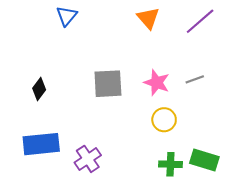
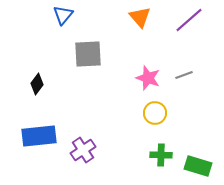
gray square: (108, 84) -> (88, 54), moved
green rectangle: (204, 160) -> (198, 166), moved

